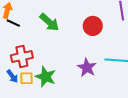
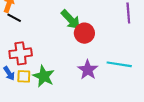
green arrow: (49, 22) -> (71, 20), moved
red circle: (93, 26) -> (84, 33), moved

